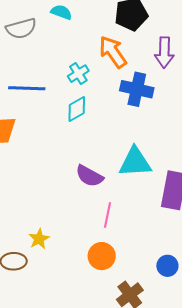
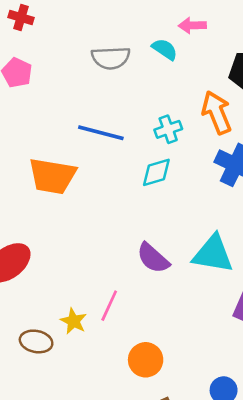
pink line: (108, 215) -> (109, 306), moved
yellow star: (39, 239) -> (73, 321), turned -30

